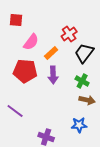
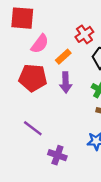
red square: (16, 20) -> (22, 18), size x1.5
purple line: (15, 111) -> (33, 128), moved

